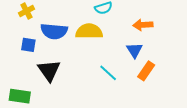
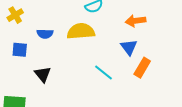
blue semicircle: (54, 31) -> (45, 34), size x0.6
black triangle: (49, 70) -> (43, 74), size x0.7

